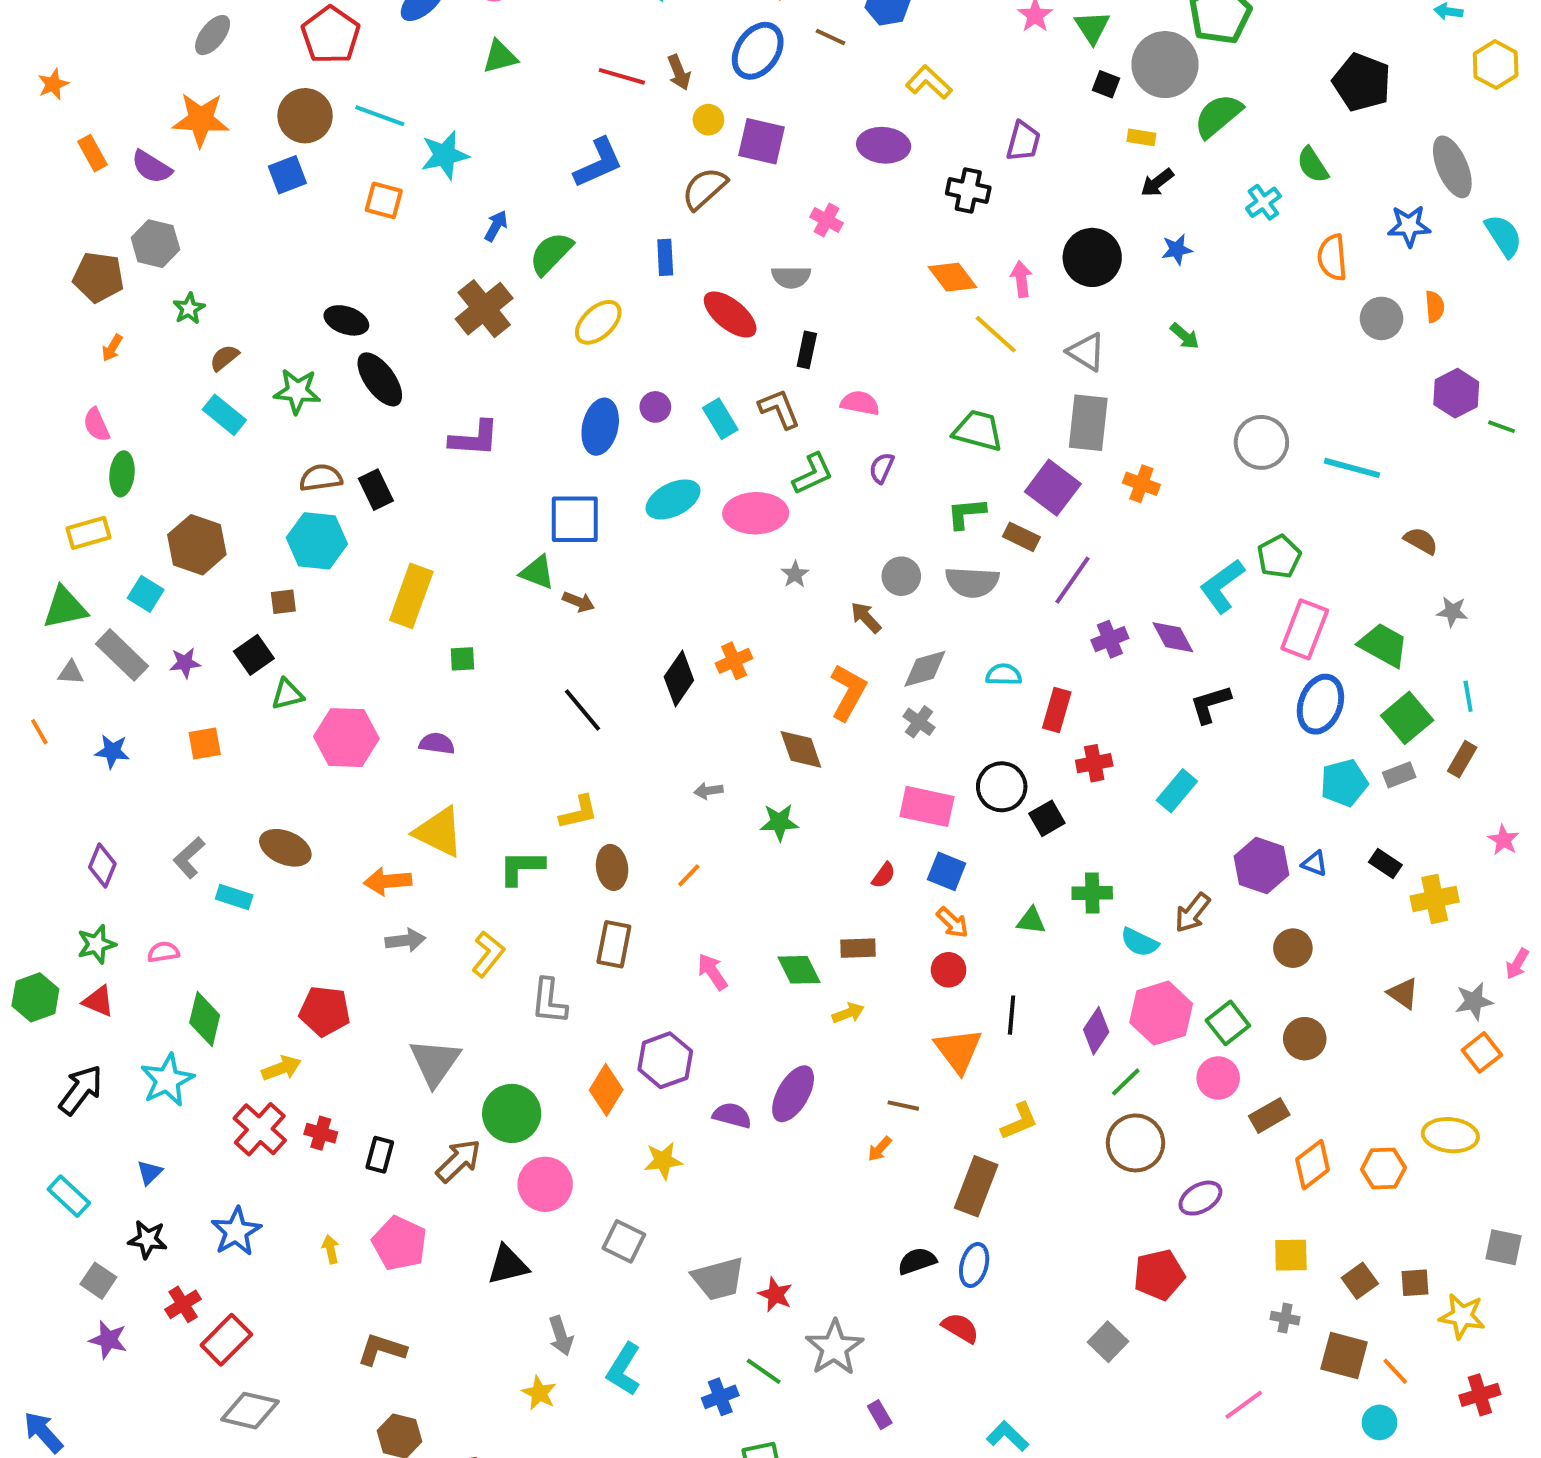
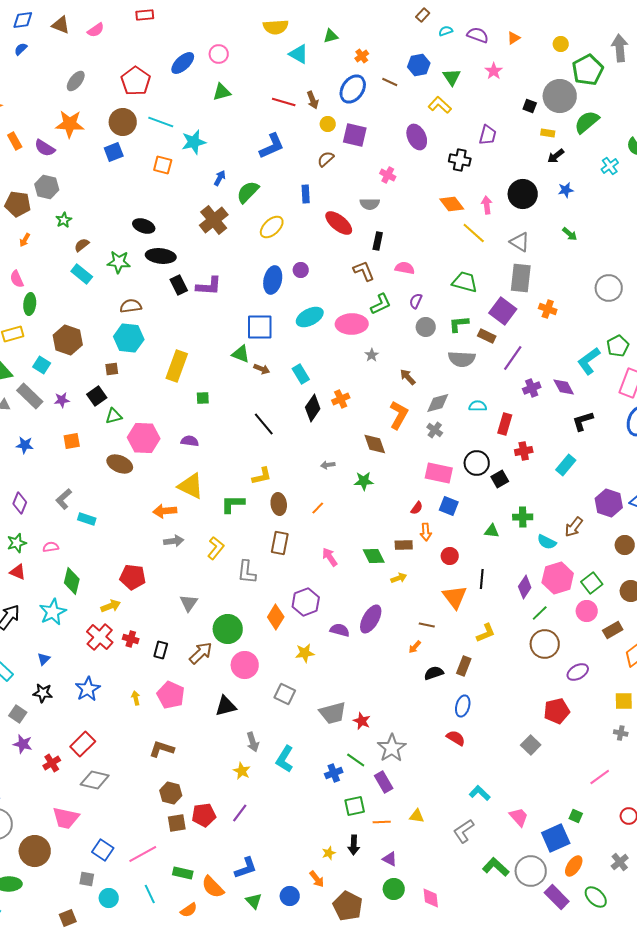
green triangle: (1092, 27) -> (452, 77), moved
purple ellipse: (884, 145) -> (417, 137), turned 60
brown semicircle: (705, 189) -> (326, 159), size x0.7
black ellipse: (380, 379) -> (161, 256), turned -48
cyan rectangle: (720, 419) -> (301, 374), moved
black rectangle: (376, 490) -> (179, 285), moved
gray circle: (901, 576) -> (426, 327), moved
brown ellipse: (285, 848) -> (120, 464), moved
orange arrow: (952, 923) -> (426, 532), moved, turned 42
gray triangle: (435, 1062) -> (189, 603), size x0.7
brown rectangle: (976, 1186) -> (464, 666), size x0.7
black semicircle: (917, 1261) -> (434, 673), moved
red cross: (183, 1304) -> (52, 763), moved
purple rectangle: (880, 1415) -> (384, 782), moved, size x1.5

